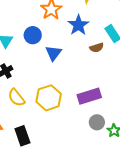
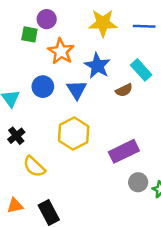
blue triangle: (54, 53) -> (77, 90), moved
yellow hexagon: (49, 98) -> (74, 133), moved

